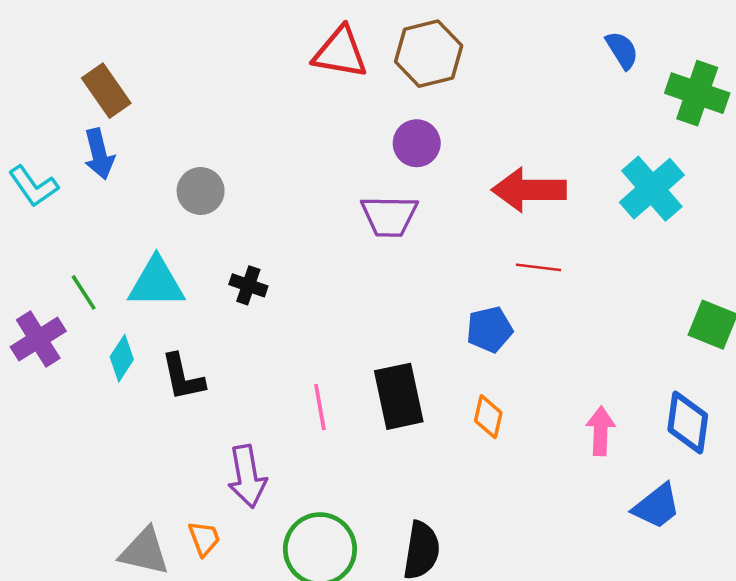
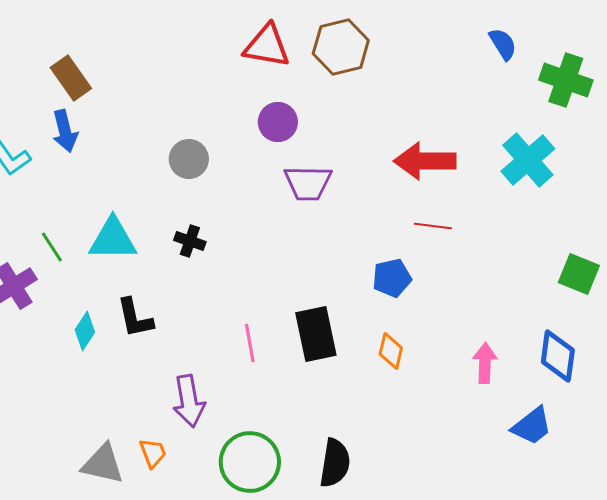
purple circle: (417, 143) -> (278, 122), moved
gray circle: (201, 191) -> (189, 159), moved
cyan diamond: (122, 358) -> (85, 331), moved

